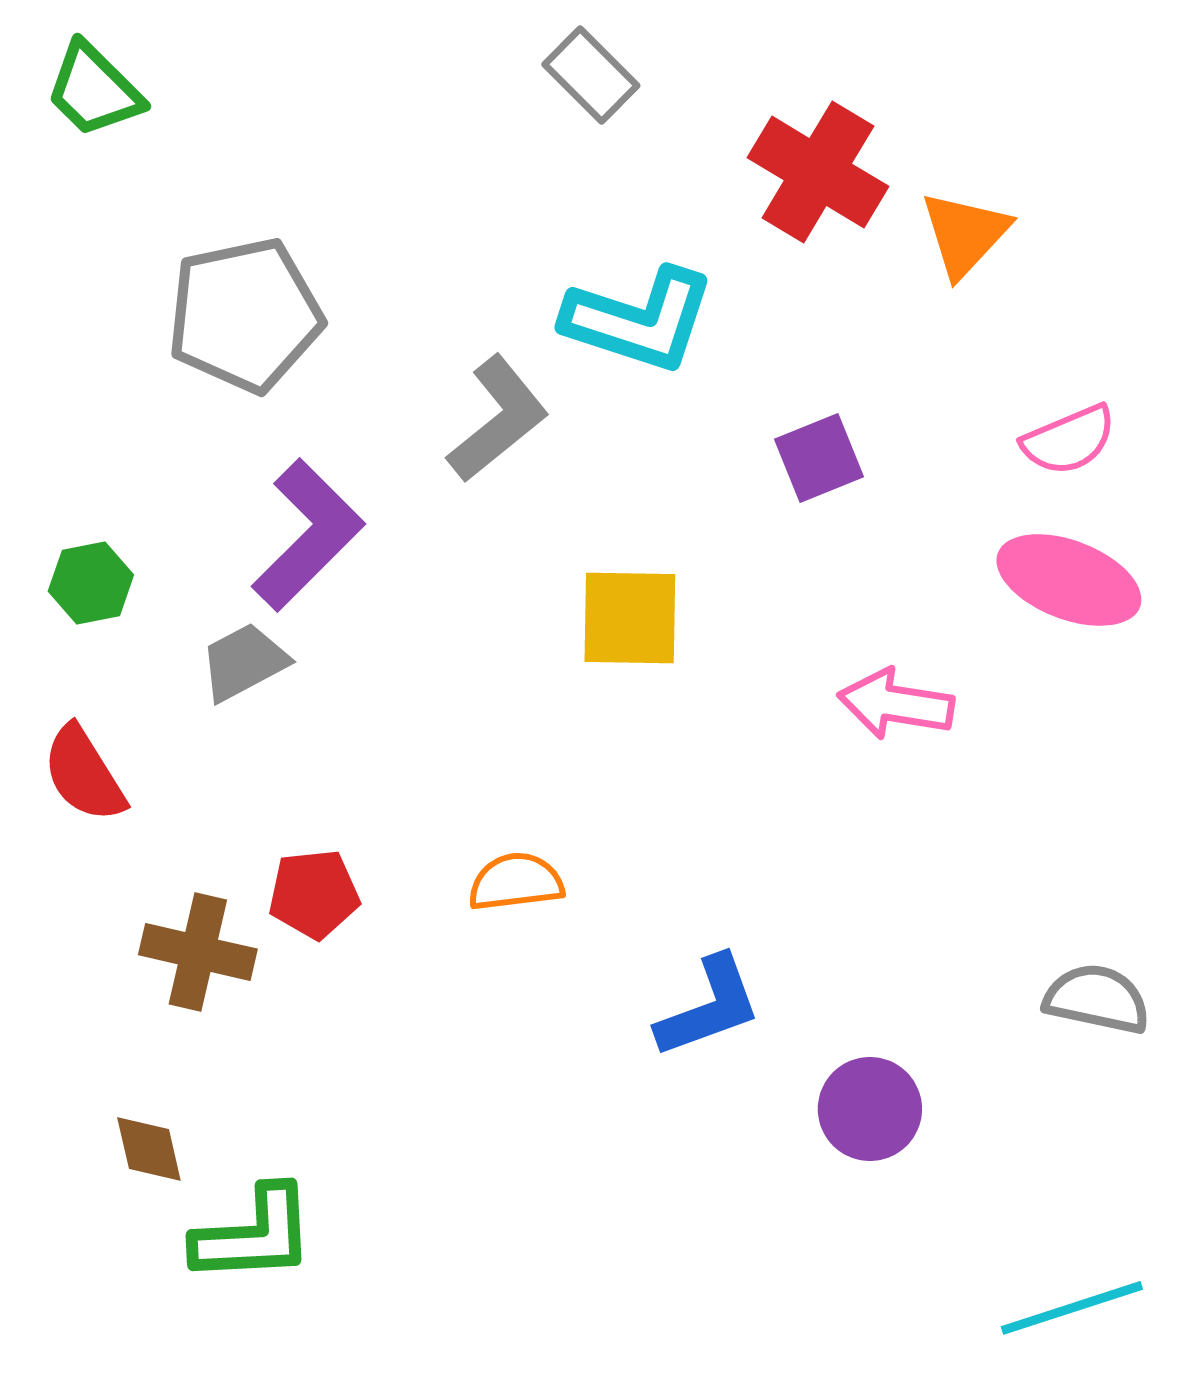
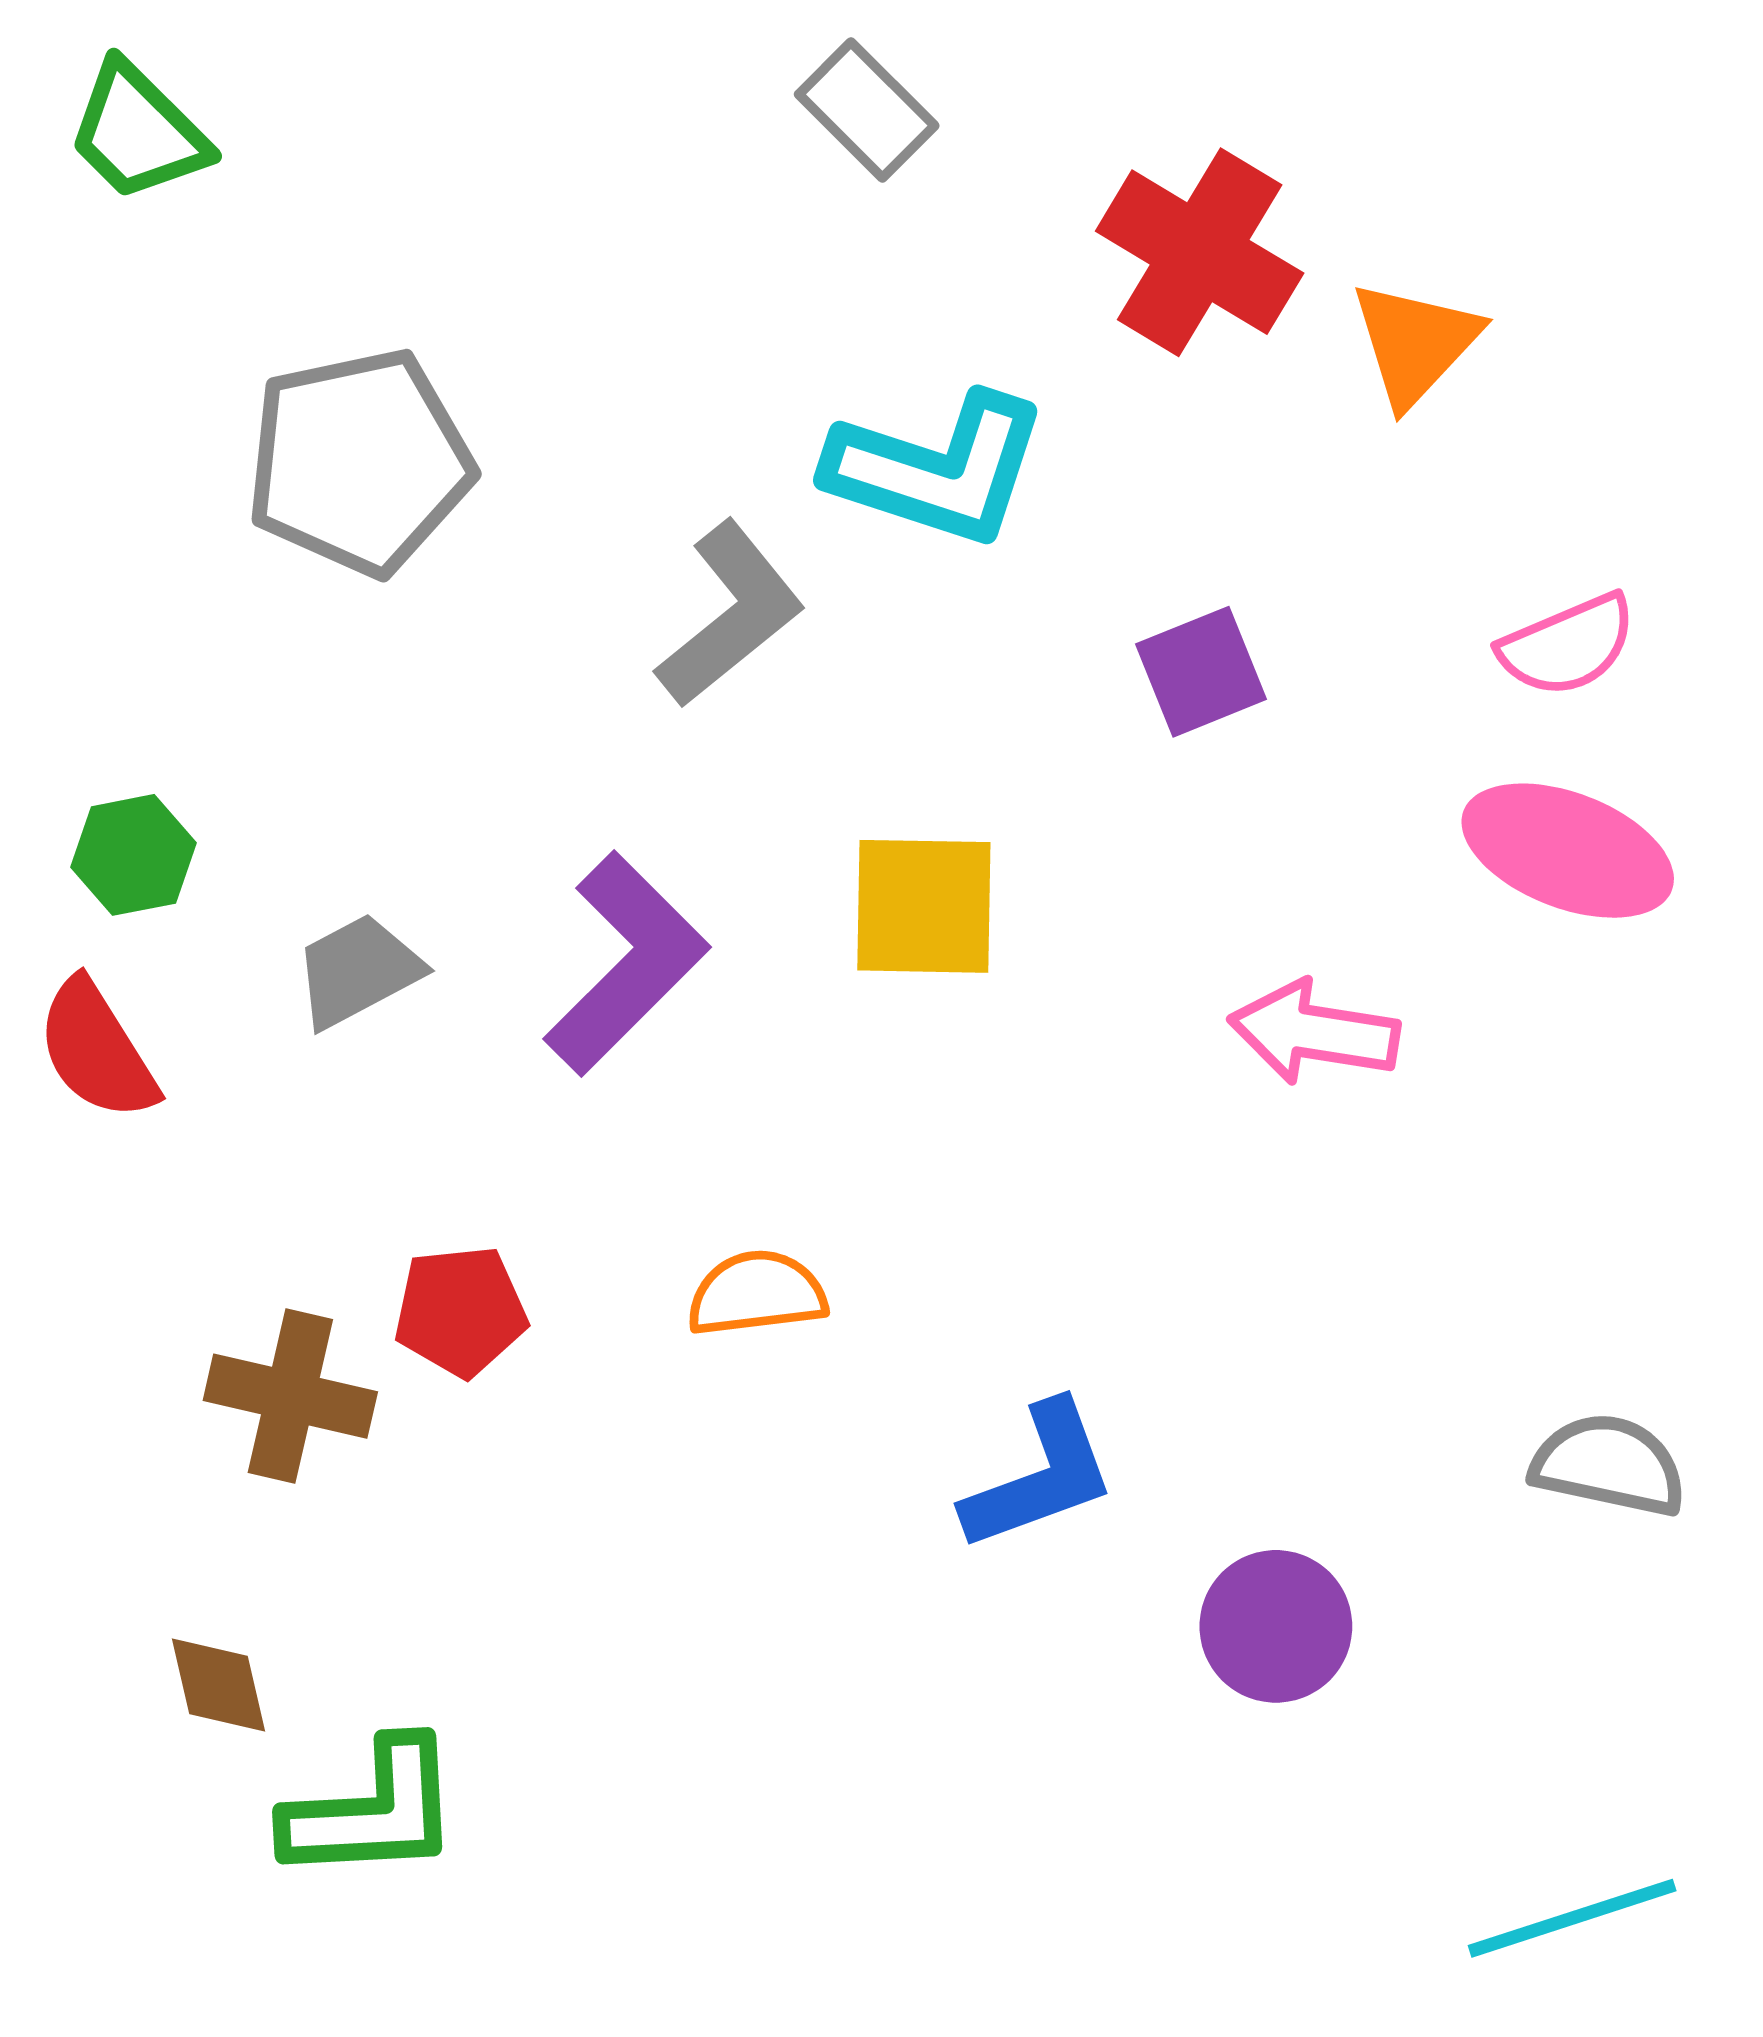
purple L-shape: (308, 535) -> (626, 963), moved
red semicircle: (84, 774) -> (97, 1050), moved

